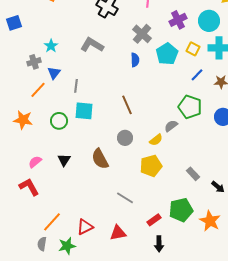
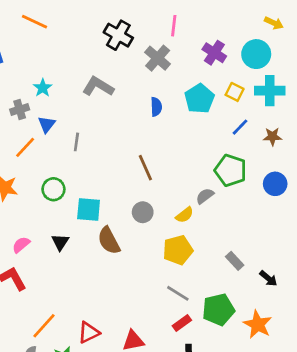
purple cross: (178, 20) -> (214, 53), turned -30
gray cross: (142, 34) -> (158, 58), moved
cyan square: (84, 111) -> (89, 210), moved
gray line: (125, 198) -> (178, 293), moved

